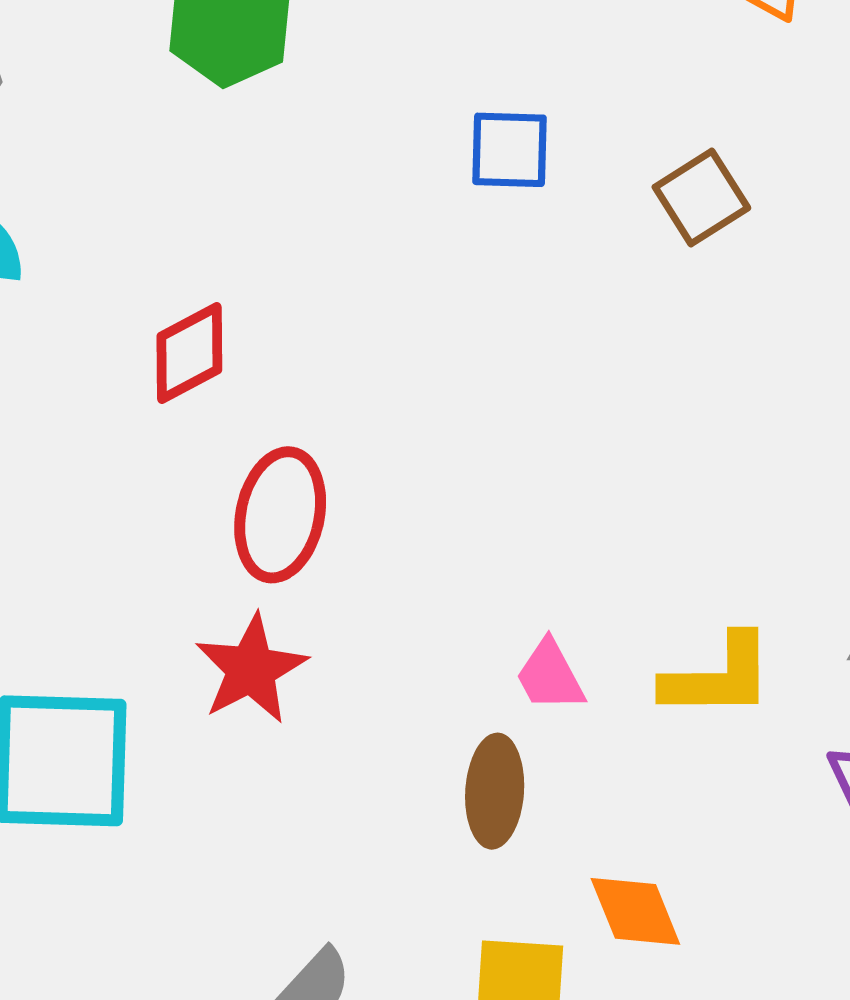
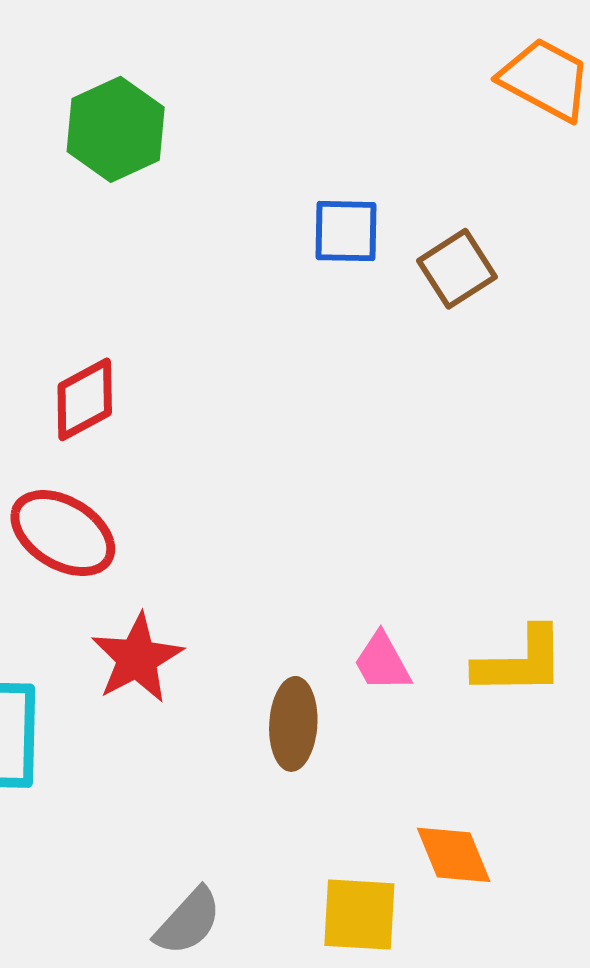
brown square: (701, 197) -> (457, 269), moved
red ellipse: (280, 515) -> (63, 533), moved, turned -70
brown ellipse: (495, 791) -> (293, 724), moved

